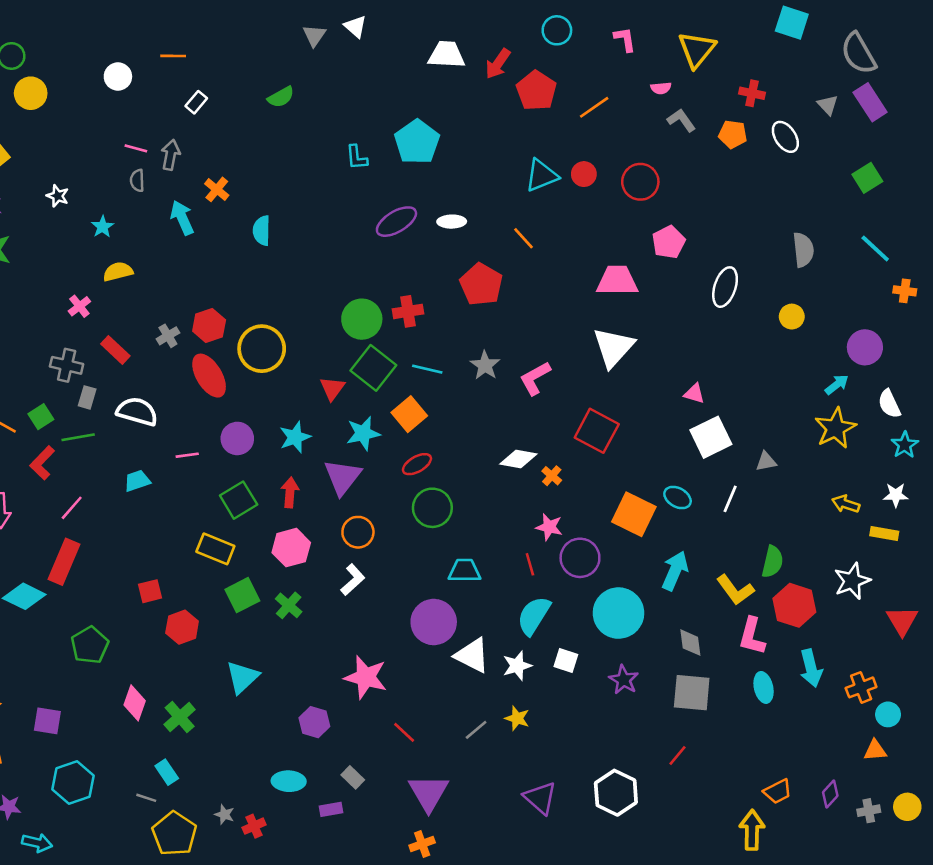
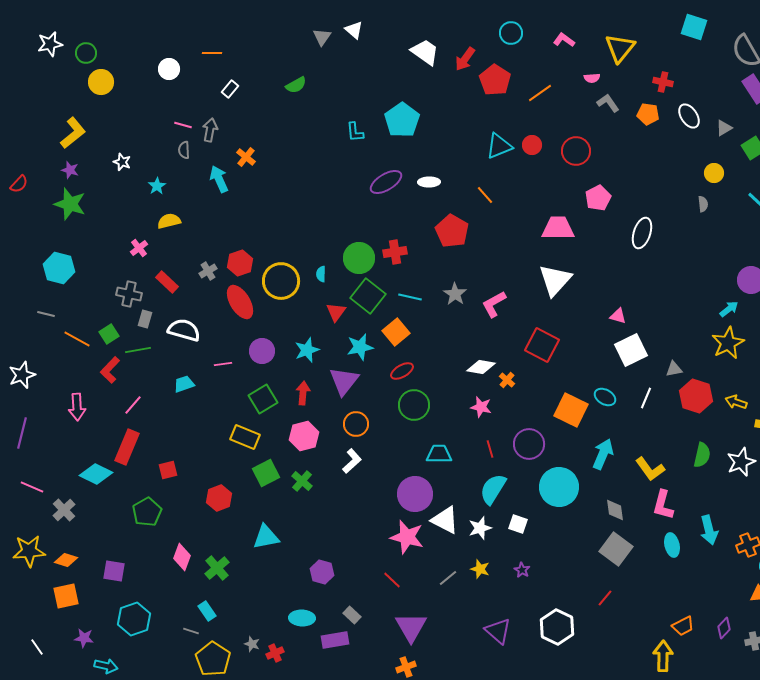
pink L-shape: (625, 39) -> (564, 40), turned -45
white trapezoid: (447, 55) -> (425, 52), turned 32
gray triangle: (828, 105) -> (724, 128), moved, turned 42
cyan semicircle: (262, 231) -> (321, 274), moved, size x0.7
gray semicircle: (803, 250) -> (703, 204), size x0.6
yellow circle: (792, 317) -> (714, 173), moved
pink star: (549, 527) -> (481, 407), moved
green semicircle: (773, 562) -> (702, 455), moved
red square: (150, 591) -> (168, 470), moved
red hexagon: (794, 605) -> (696, 396), moved
cyan triangle: (242, 677) -> (266, 537), turned 32
pink star: (366, 677) -> (407, 537), moved
purple star: (624, 680) -> (522, 570), moved, size x0.7
gray square: (692, 693) -> (616, 549), turned 32
purple rectangle: (331, 809) -> (335, 640), size x1.5

